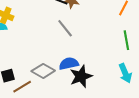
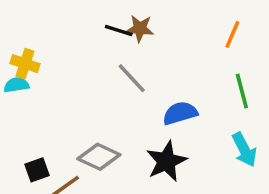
blue semicircle: (69, 64) -> (180, 113), moved

